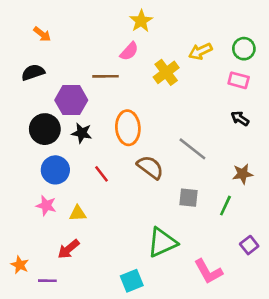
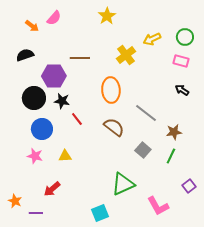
pink semicircle: (129, 51) -> (54, 18), moved
orange ellipse: (128, 128) -> (111, 90), moved
red line: (102, 174) -> (77, 119), moved
brown star: (243, 174) -> (174, 132), moved
gray square: (189, 198) -> (143, 150), turned 35
yellow triangle: (78, 213) -> (65, 156), moved

